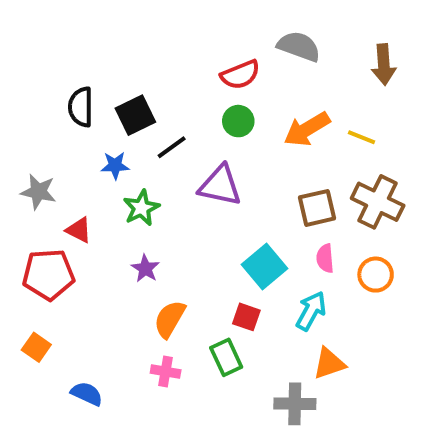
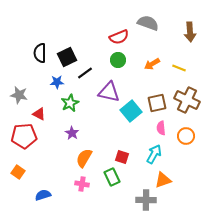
orange arrow: (307, 129) -> (152, 64), size x0.7
cyan square: (265, 266) -> (131, 111), moved
blue semicircle: (87, 394) -> (43, 195), turned -42

